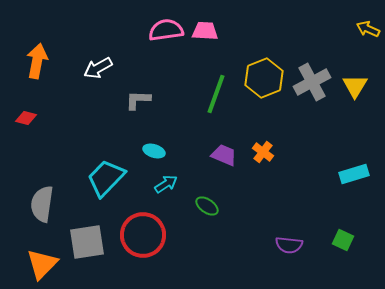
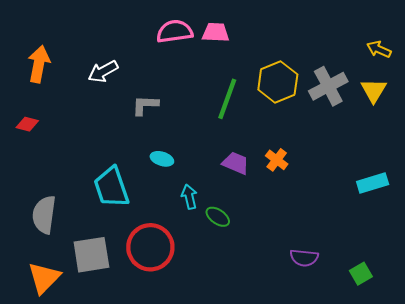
yellow arrow: (368, 29) -> (379, 49), moved
cyan trapezoid: (106, 178) -> (111, 187), turned -63
cyan arrow: (166, 184) -> (189, 197), moved, turned -70
green square: (343, 240) -> (361, 274), moved, turned 35

